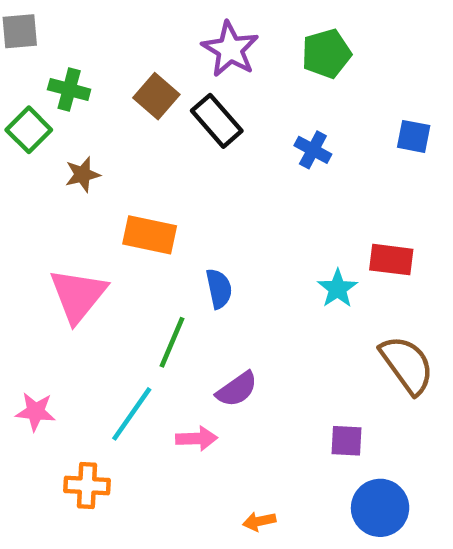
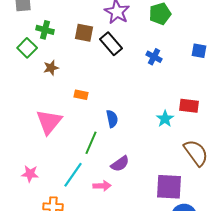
brown square: (156, 96) -> (84, 33), turned -30
orange rectangle: (150, 235) -> (81, 95), size x0.6
purple square: (346, 441) -> (169, 187), size x1.8

